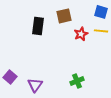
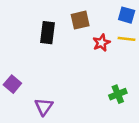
purple square: (10, 77) -> (12, 84), moved
green cross: (77, 81) -> (118, 94), moved

